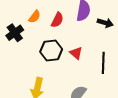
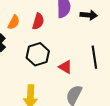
red triangle: (76, 53) -> (65, 67), moved

